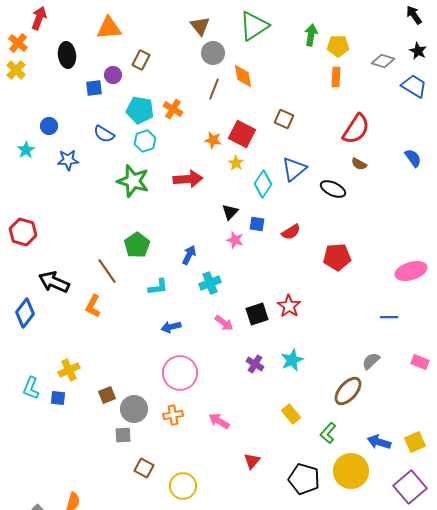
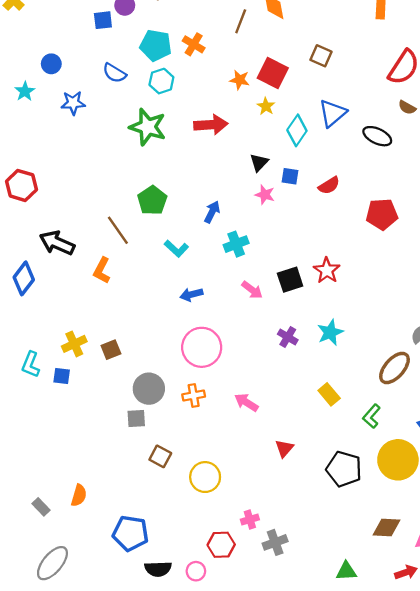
cyan L-shape: (158, 287) -> (176, 249), turned 50
brown square: (107, 395) -> (111, 350), moved

